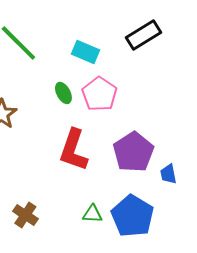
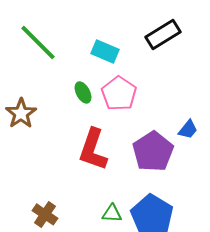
blue trapezoid: (168, 174) -> (188, 129), moved, turned -130

